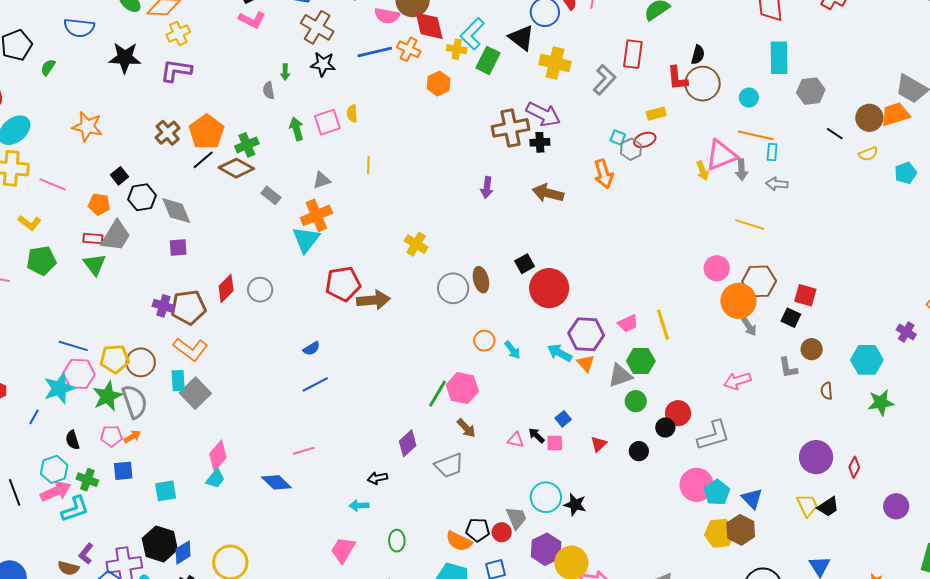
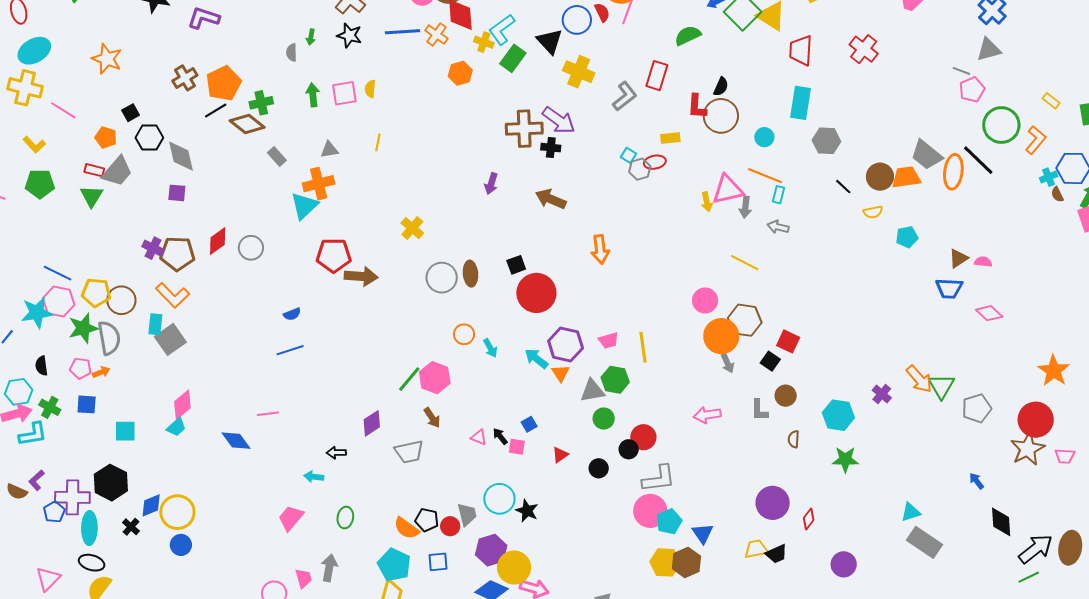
orange arrow: (604, 174) -> (600, 249), moved
gray L-shape: (714, 435) -> (659, 479), moved
yellow trapezoid: (807, 505) -> (756, 549), turned -85
blue diamond: (183, 552) -> (151, 505), moved

